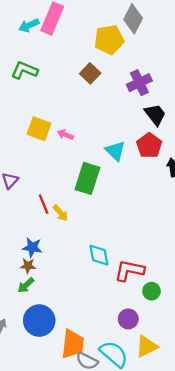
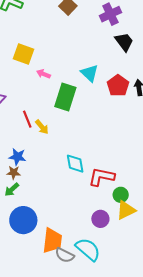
pink arrow: (65, 135) -> (43, 74), moved
red pentagon: (149, 145) -> (118, 86), moved
yellow triangle: (147, 346) -> (126, 210), moved

